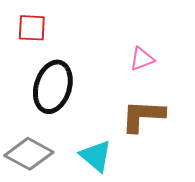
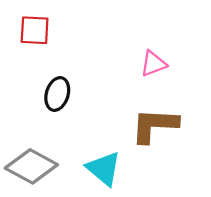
black ellipse: (53, 87) -> (57, 94), size x0.6

